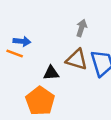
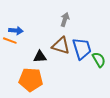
orange pentagon: (40, 101) -> (31, 80), turned -30

